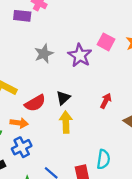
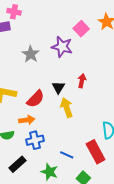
pink square: (106, 42) -> (81, 29), turned 35
red arrow: (106, 101) -> (82, 81), moved
blue cross: (22, 147) -> (35, 140), turned 30

